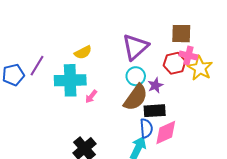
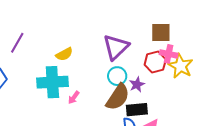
purple line: (37, 66) -> (17, 43), moved

